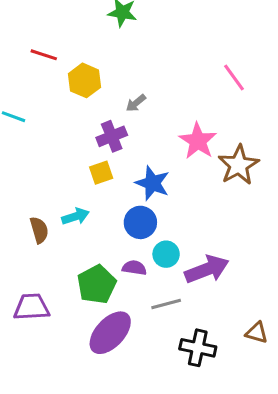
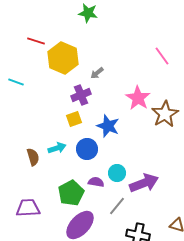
yellow hexagon: (85, 80) -> (63, 58), size x1.4
blue circle: (140, 222) -> (87, 149), moved
gray line: (166, 304) -> (117, 206), turned -36

